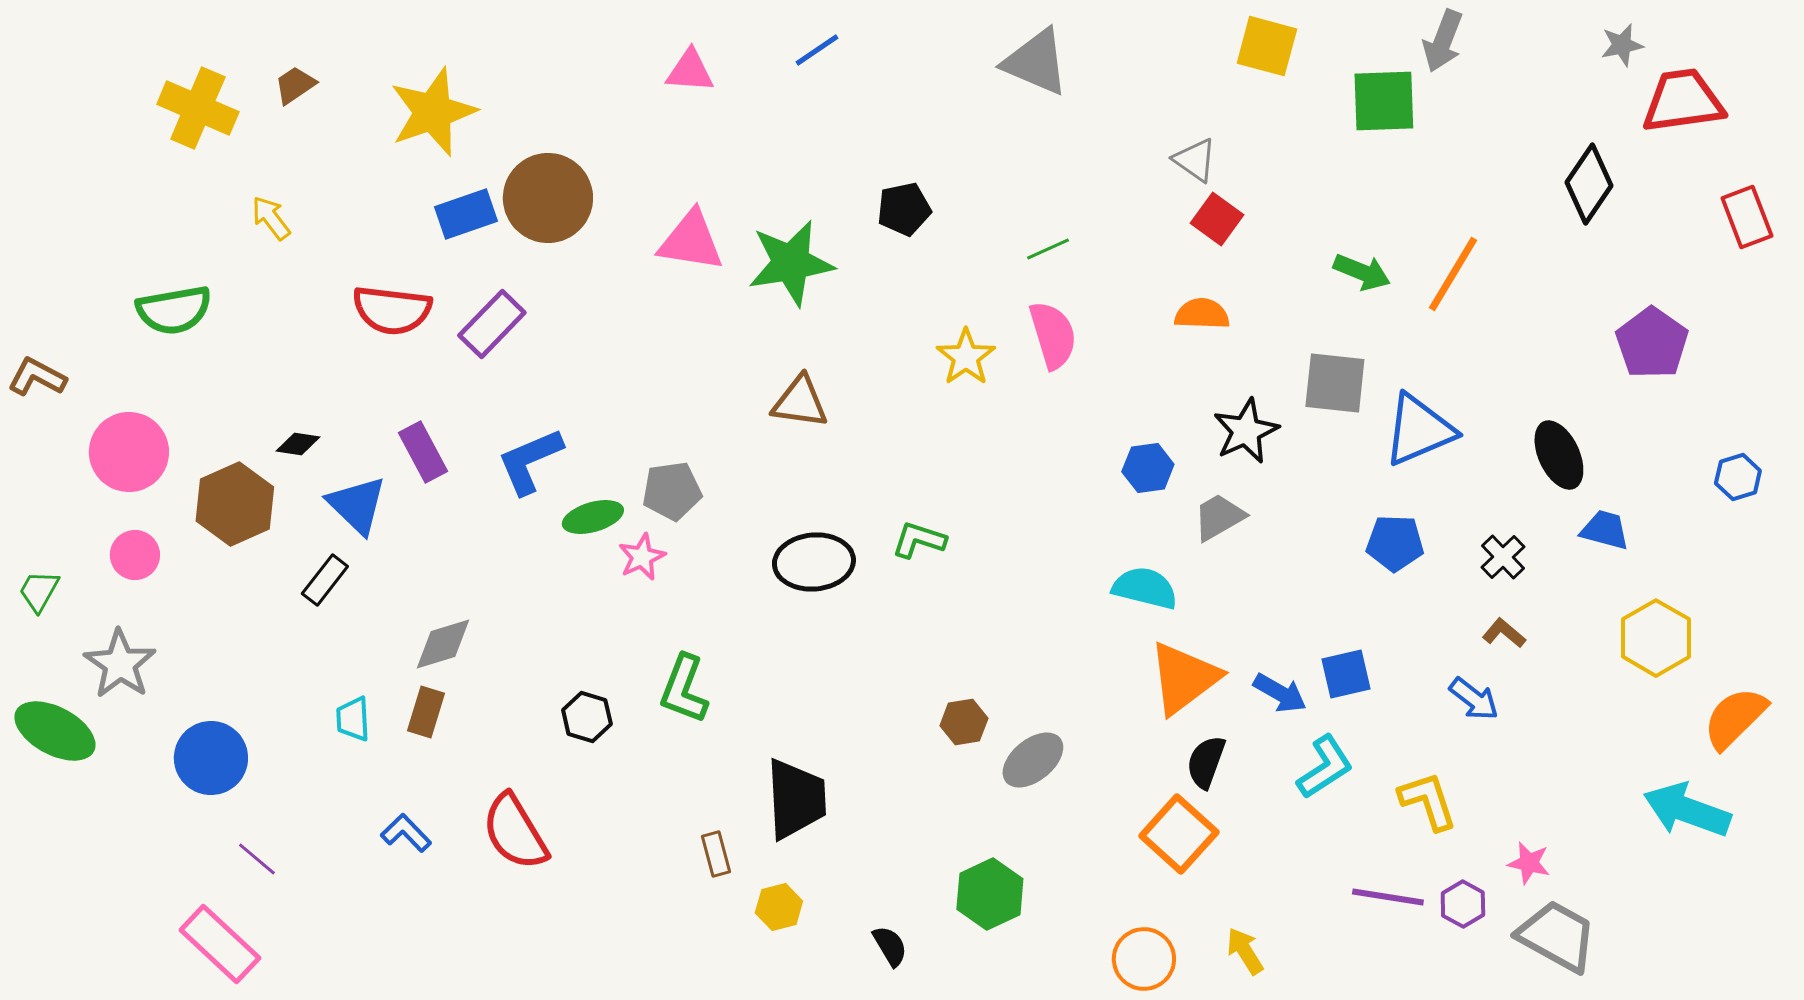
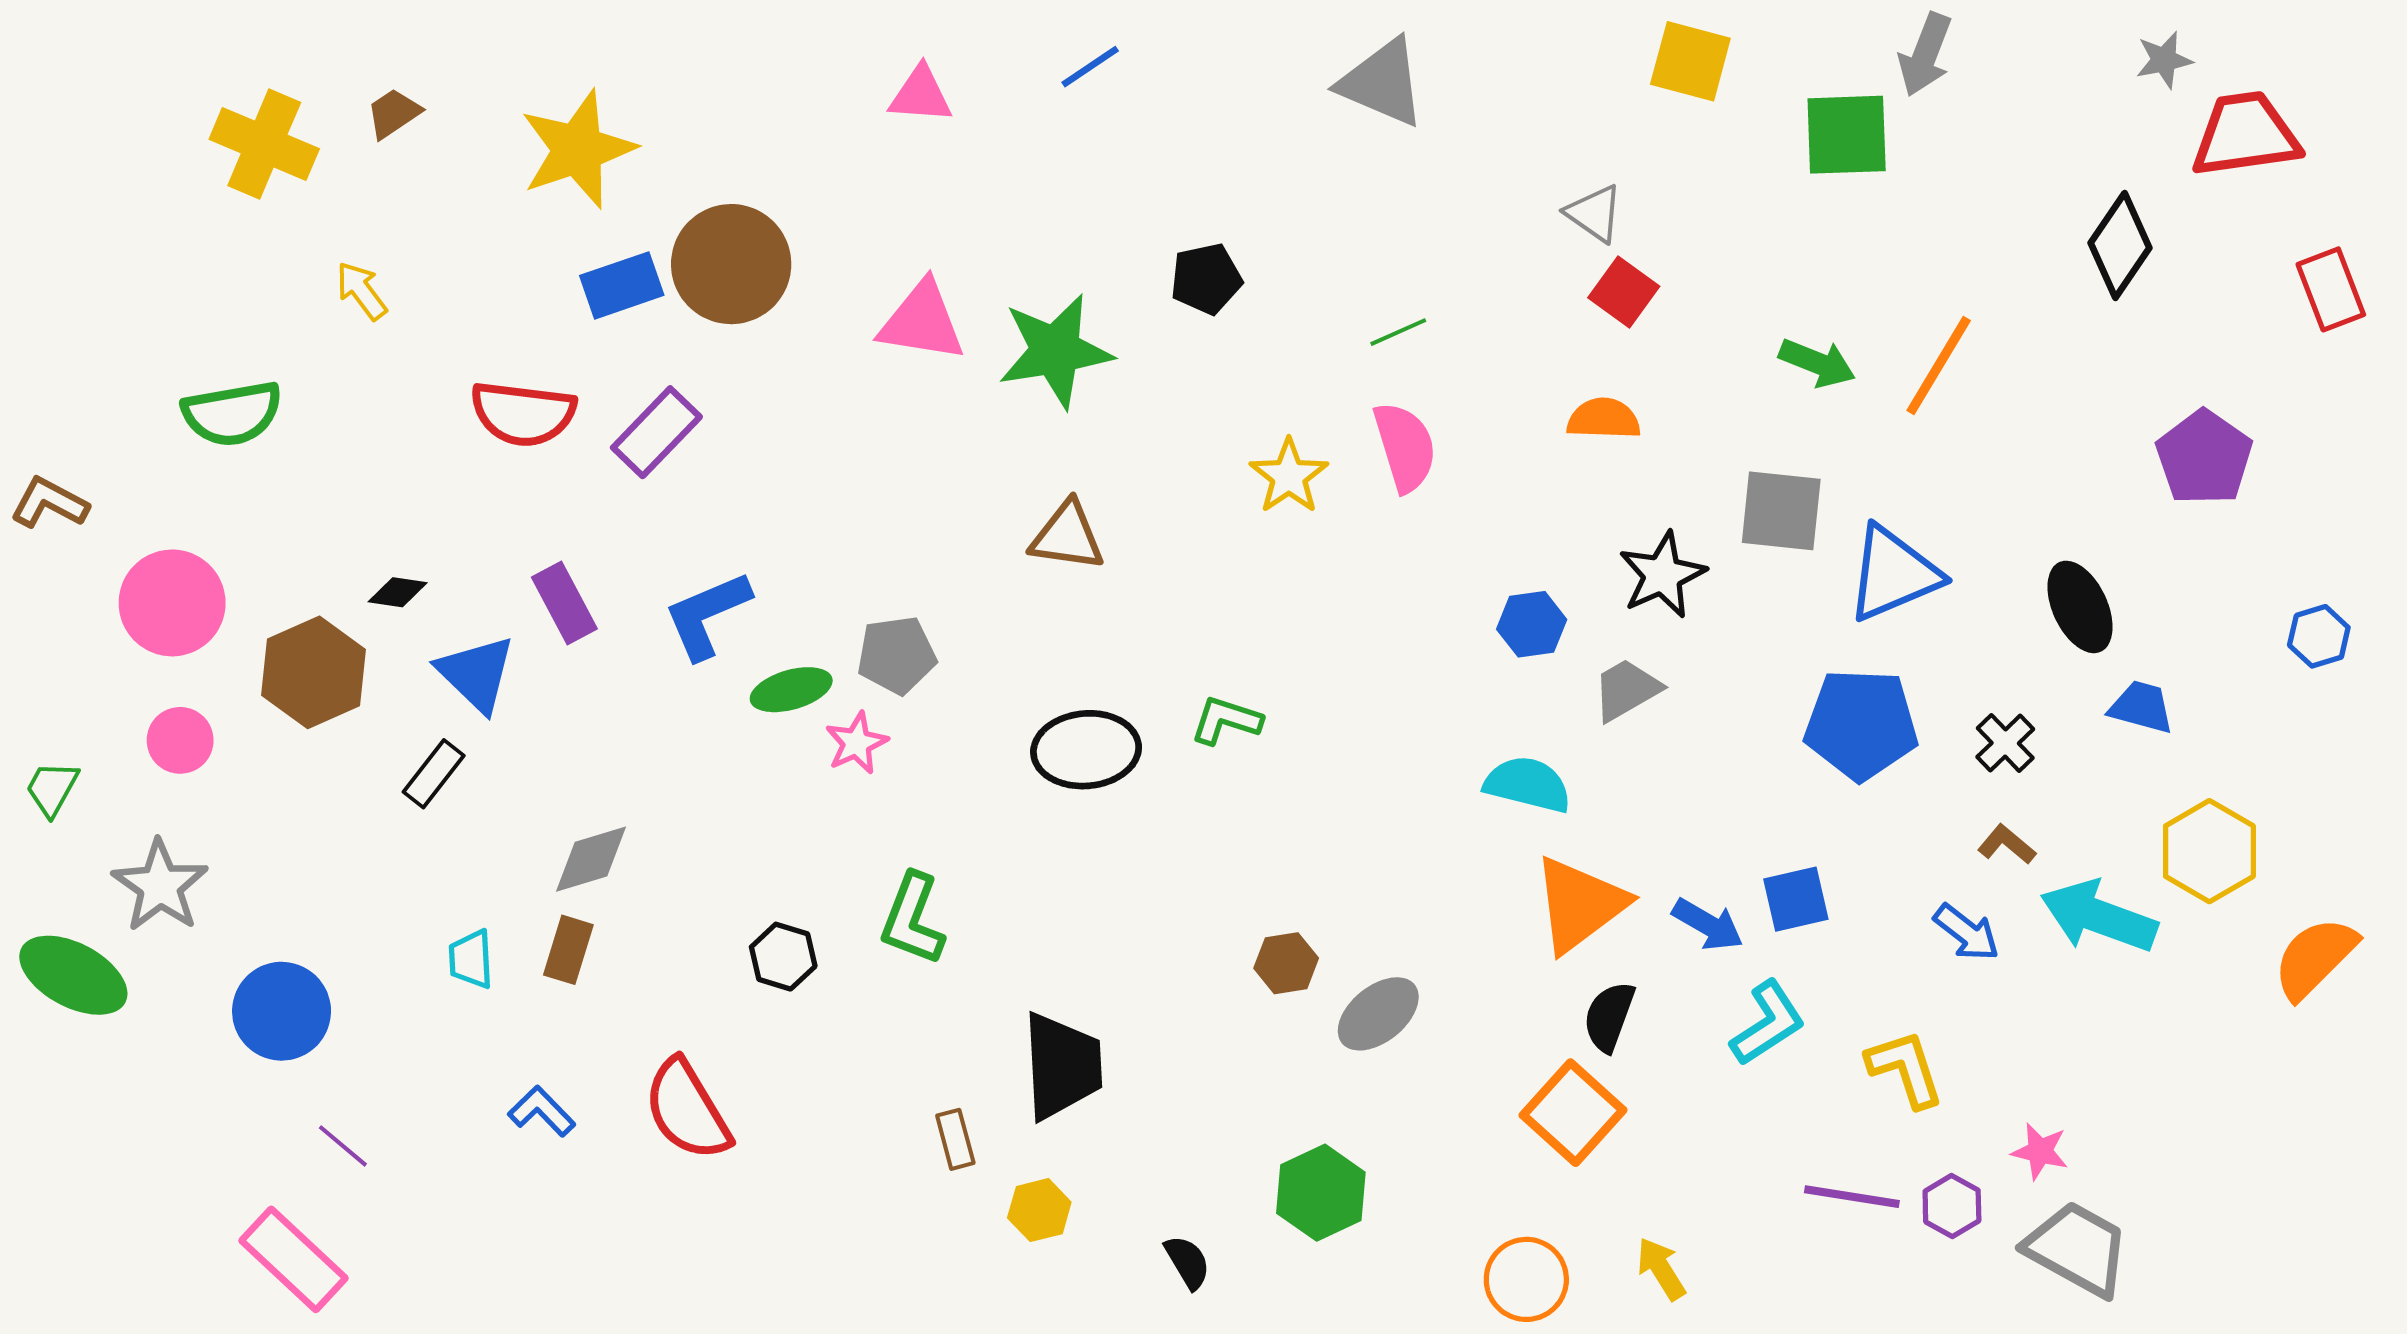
blue pentagon: (1395, 543) -> (1861, 724), size x1.5
cyan arrow: (1687, 810) -> (2099, 916), moved

